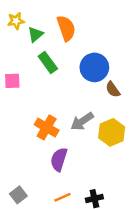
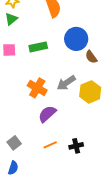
green triangle: (36, 34) -> (11, 19), moved
green rectangle: (48, 63) -> (38, 47), moved, turned -66
purple semicircle: (59, 159) -> (47, 114), turned 30

